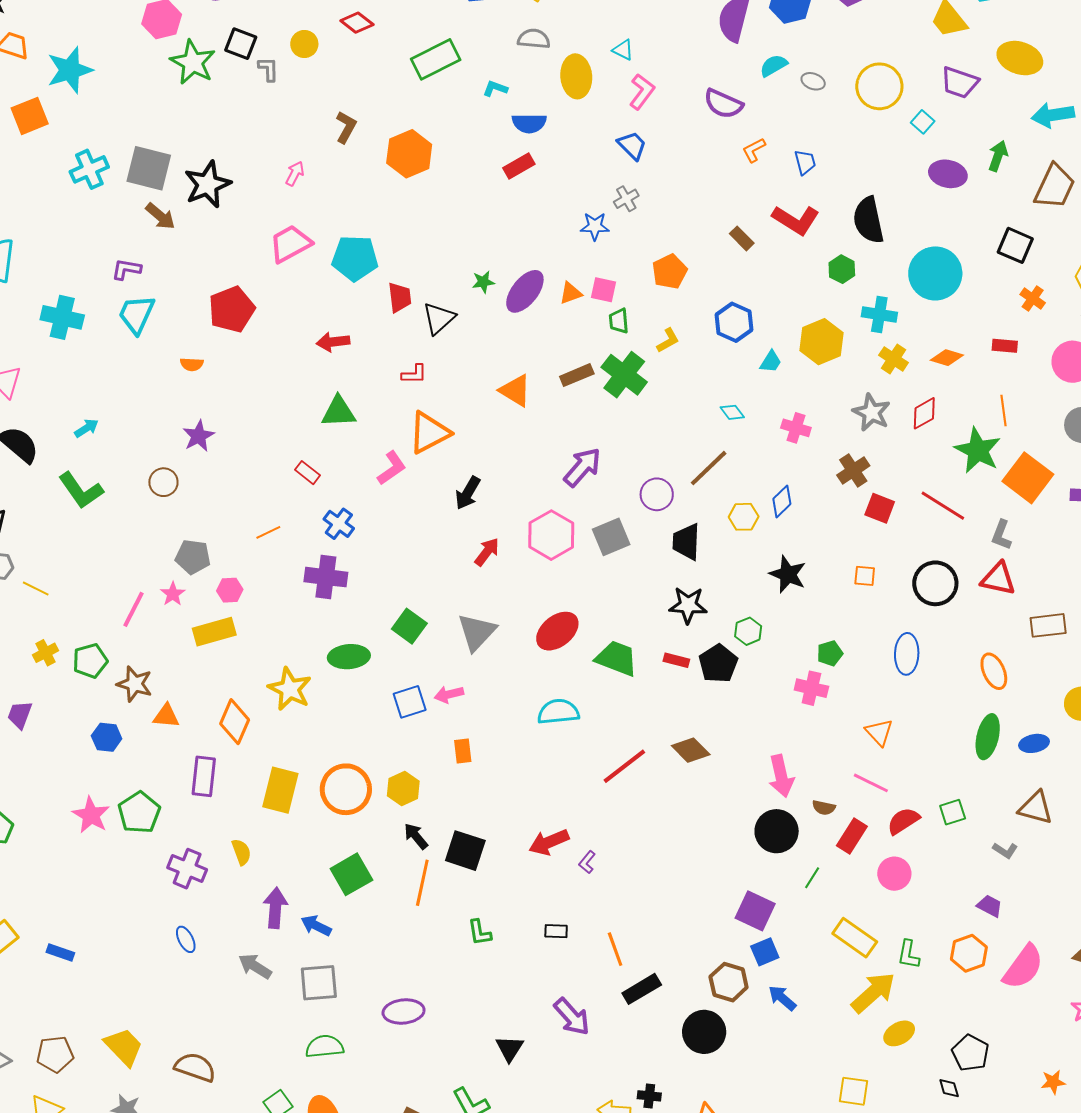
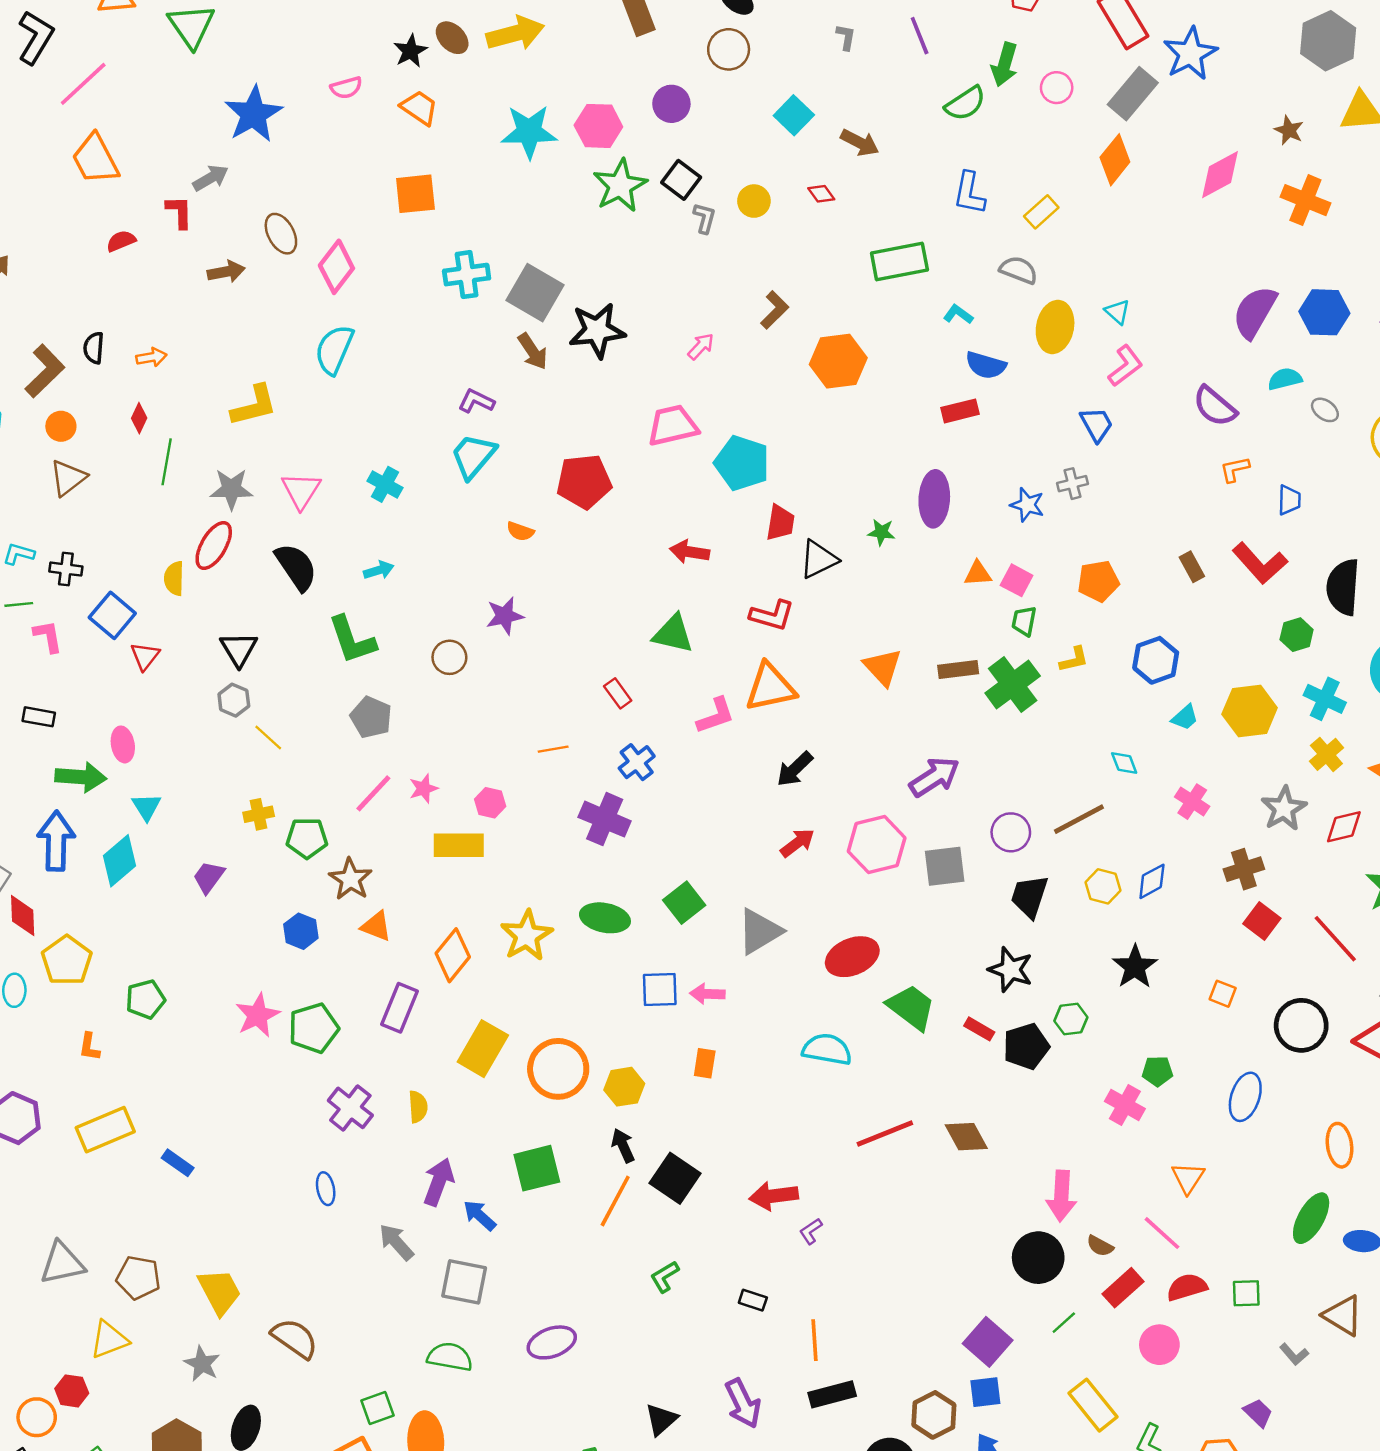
red diamond: (357, 23) -> (821, 194), size x0.7
cyan star: (70, 70) -> (529, 132), moved
purple ellipse: (525, 291) -> (934, 499), moved, turned -51
cyan cross: (62, 317) -> (385, 484), moved, size x0.7
red L-shape: (414, 374) -> (772, 615), size x1.4
gray pentagon: (193, 557) -> (371, 717), moved
green L-shape: (480, 932) -> (665, 1277), turned 52
purple ellipse: (404, 1011) -> (552, 1342), turned -30

